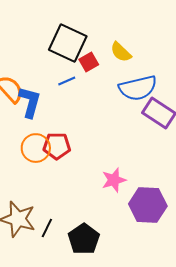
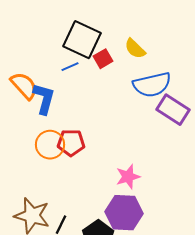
blue line: (67, 81) -> (70, 67), moved
purple hexagon: (148, 205) -> (124, 213), moved

